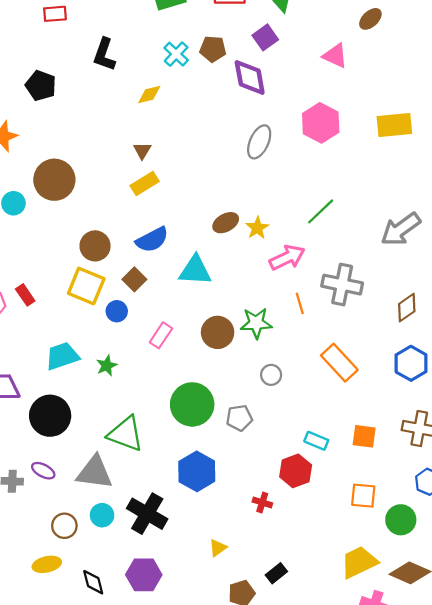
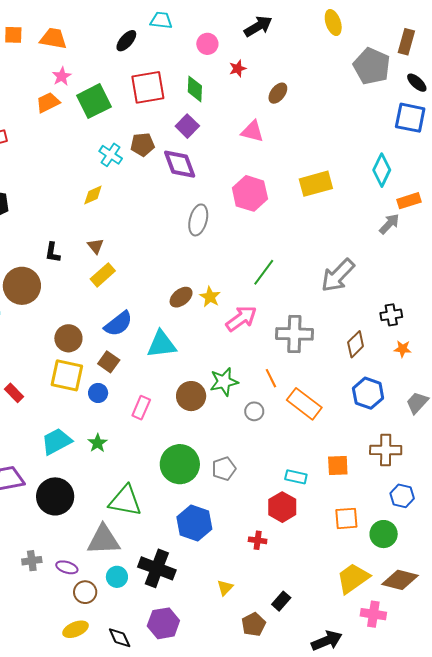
black L-shape: (104, 55) -> (53, 252), moved, size x0.7
orange line: (300, 303) -> (271, 378), moved
gray circle: (271, 375) -> (254, 411), moved
purple ellipse: (43, 471) -> (67, 567), moved

